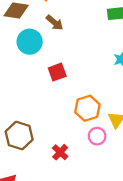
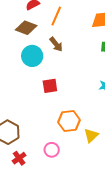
pink circle: (97, 136) -> (52, 150), moved
red cross: (60, 152) -> (19, 158), moved

